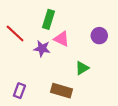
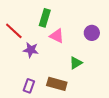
purple star: (42, 49) -> (31, 50), moved
purple rectangle: (19, 91) -> (29, 86), moved

